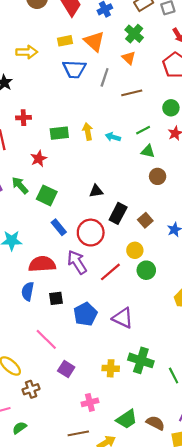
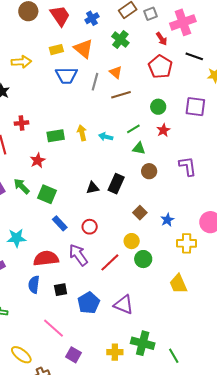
orange triangle: (129, 58) -> (116, 72), moved
black rectangle: (118, 213) -> (116, 184), moved
red circle: (91, 233) -> (90, 227), size x0.6

